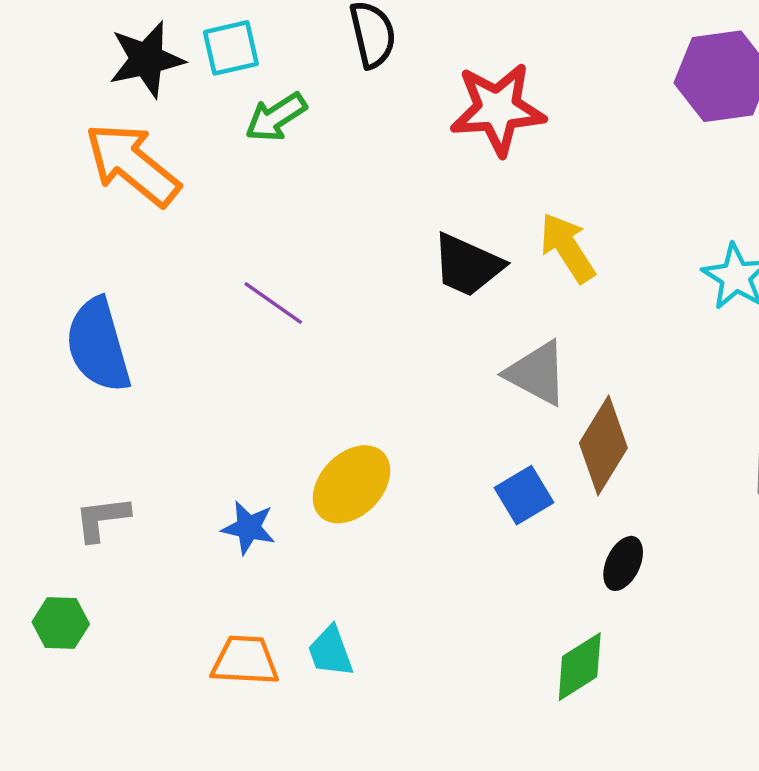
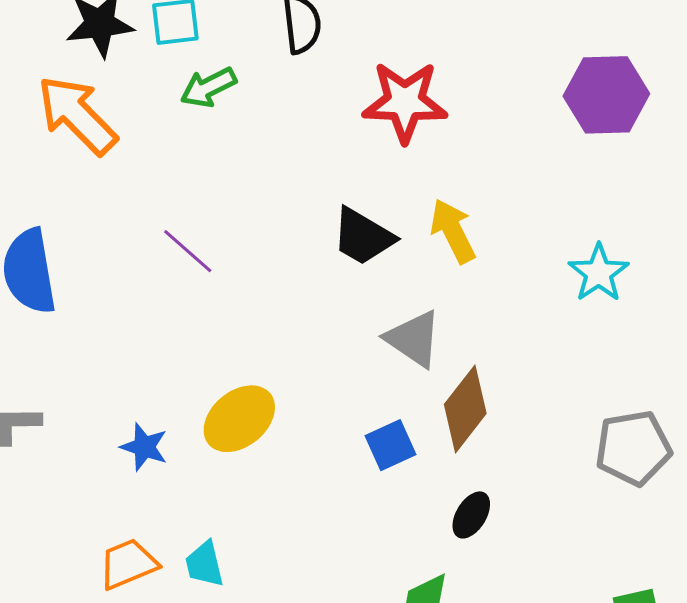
orange trapezoid: (245, 661) -> (128, 564), turned -32

